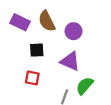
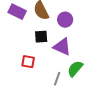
black square: (37, 50) -> (41, 37), moved

